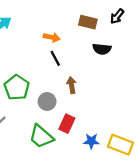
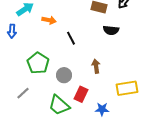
orange arrow: (52, 37) -> (49, 20), moved
brown arrow: (72, 85) -> (96, 66), moved
yellow rectangle: (121, 145) -> (127, 88), moved, turned -30

